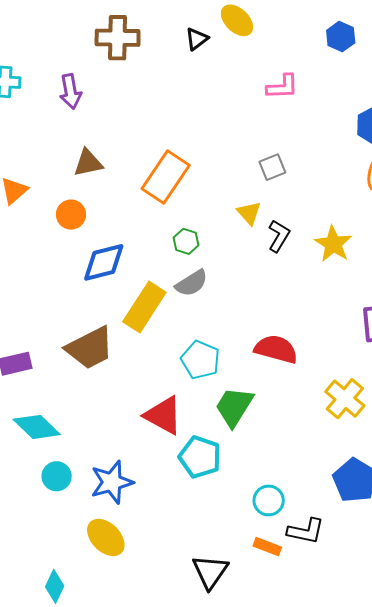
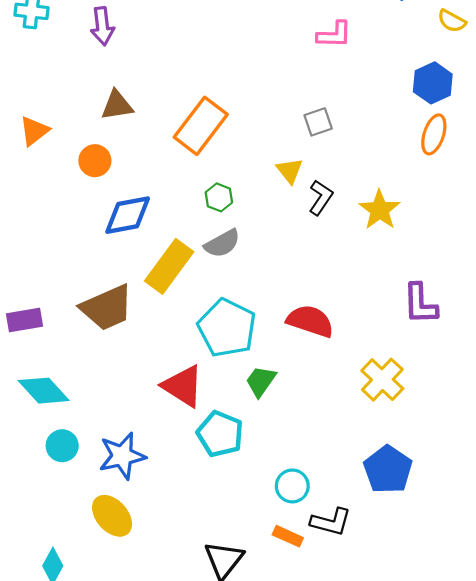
cyan pentagon: (200, 360) -> (227, 328), size x1.4
green trapezoid: (234, 407) -> (261, 381), size x0.7

